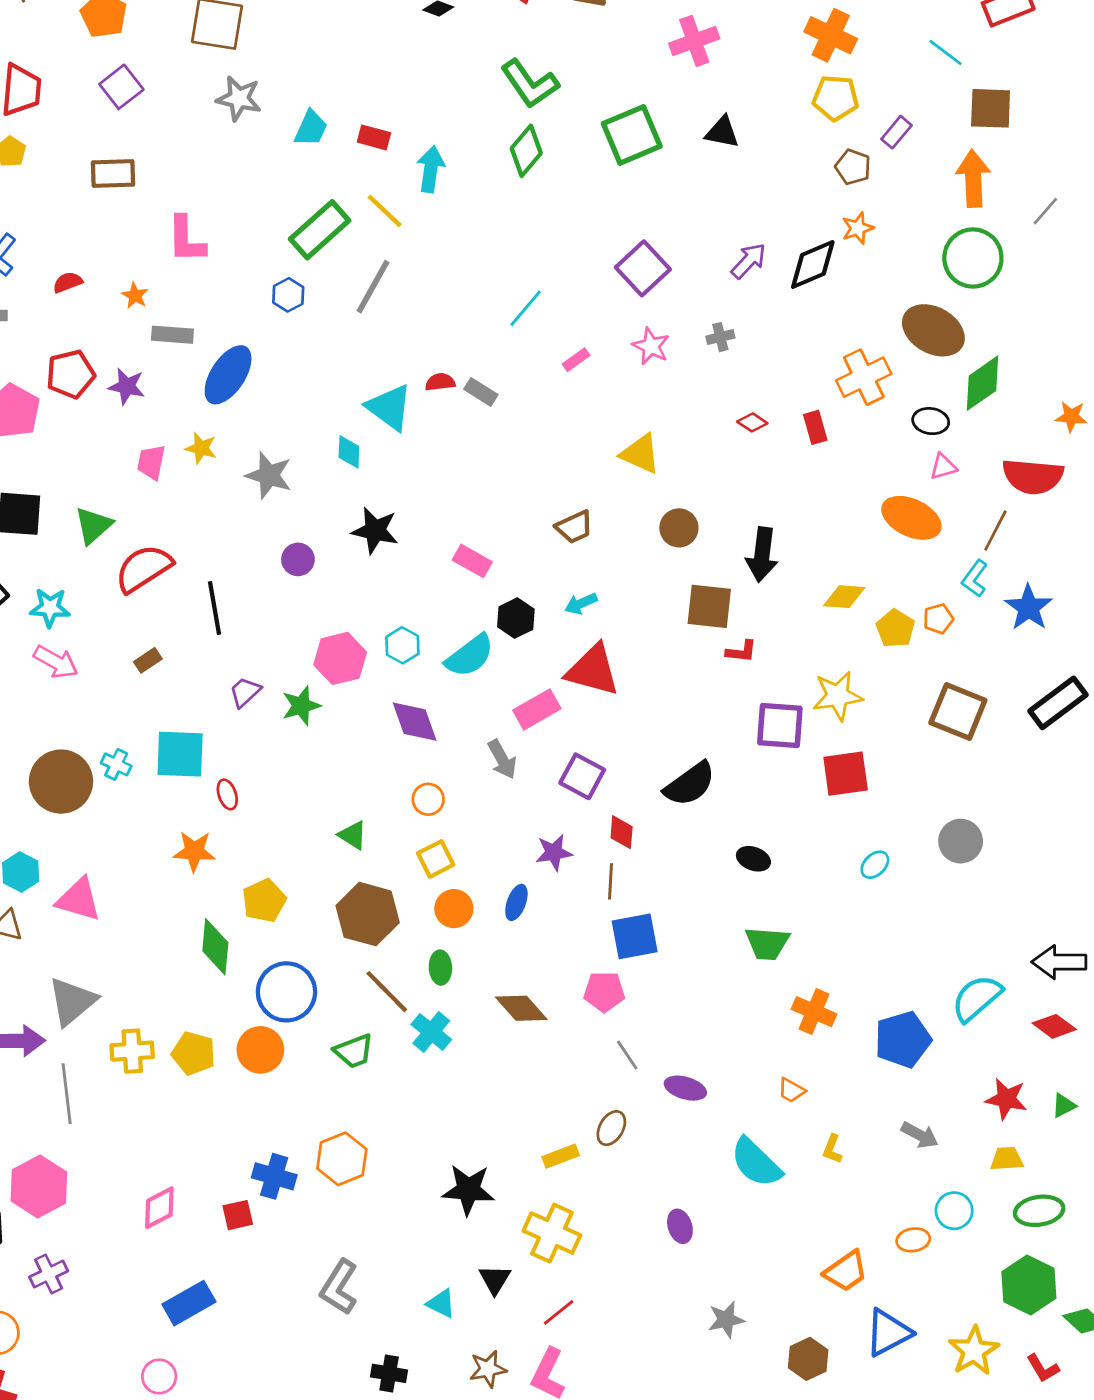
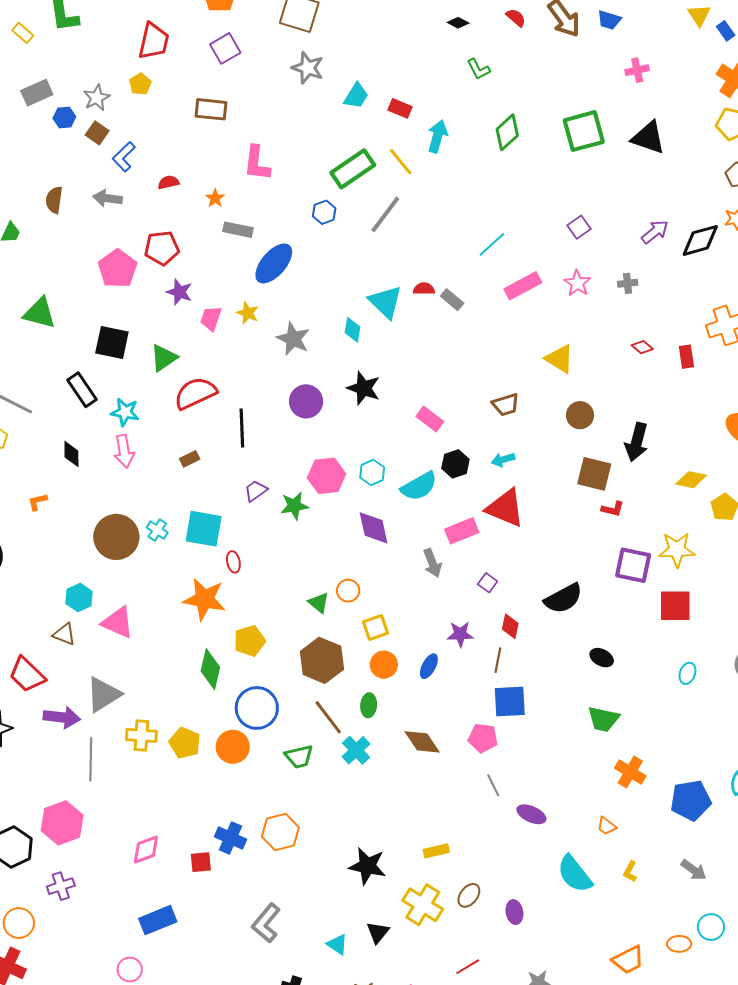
pink cross: (694, 41) -> (637, 70), size x0.7
green L-shape: (530, 84) -> (478, 69), moved, size x0.6
black triangle: (722, 132) -> (648, 138), size x1.4
purple square: (643, 268) -> (579, 227), size x0.6
pink rectangle: (576, 360) -> (523, 286), size x1.8
purple star: (127, 386) -> (179, 292), moved
purple circle: (298, 559) -> (306, 401), size x1.4
pink arrow: (56, 662) -> (124, 451), turned 44
purple square: (582, 776) -> (488, 583), size x0.6
orange circle: (428, 799) -> (348, 591), moved
orange star: (194, 851) -> (204, 599), size x1.4
cyan ellipse: (875, 865) -> (687, 673), turned -35
brown ellipse: (611, 1128) -> (469, 895), moved
red line: (559, 1312) -> (468, 967), moved

